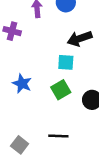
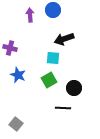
purple cross: (12, 31) -> (10, 48), moved
black line: (58, 136) -> (63, 108), moved

